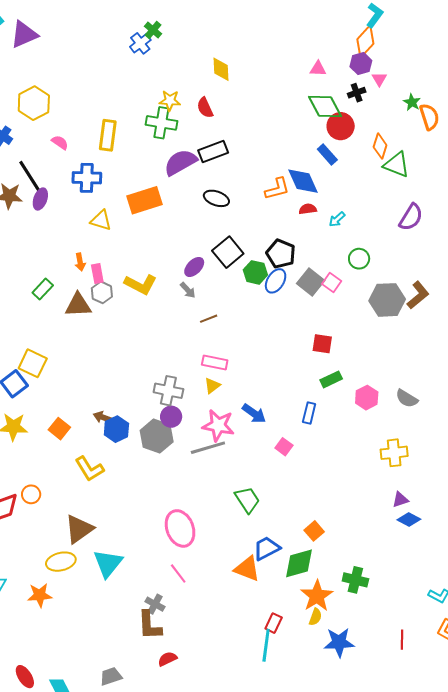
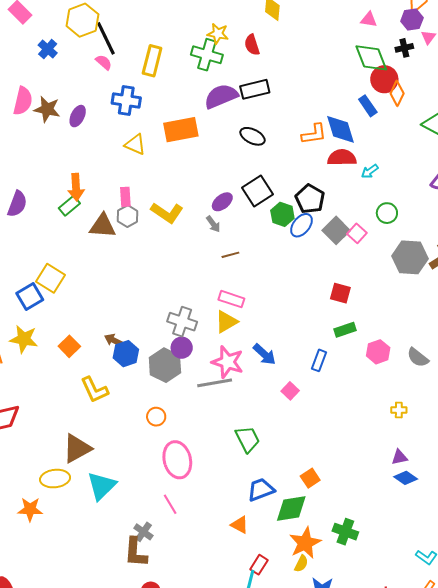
orange diamond: (380, 146) -> (397, 93), moved
black line: (30, 176) -> (106, 38), moved
red semicircle: (308, 209) -> (342, 158), size x1.6
orange arrow: (80, 262) -> (76, 187), moved, size x1.5
yellow triangle: (212, 386) -> (226, 322), size x1.4
yellow cross: (394, 453) -> (399, 410), size x0.6
orange circle: (31, 494) -> (156, 417), moved
orange triangle: (247, 569) -> (240, 525), moved, size x0.7

